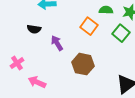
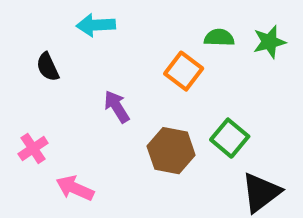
black semicircle: (34, 29) -> (48, 67), moved, turned 56
green square: (121, 33) -> (230, 138), moved

